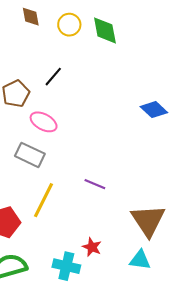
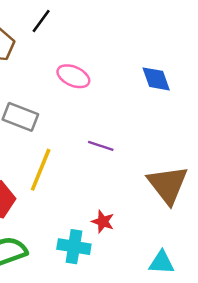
blue diamond: (154, 110) -> (156, 79), moved, turned 32
pink ellipse: (44, 122) -> (73, 76), moved
cyan triangle: (140, 260) -> (161, 263), moved

